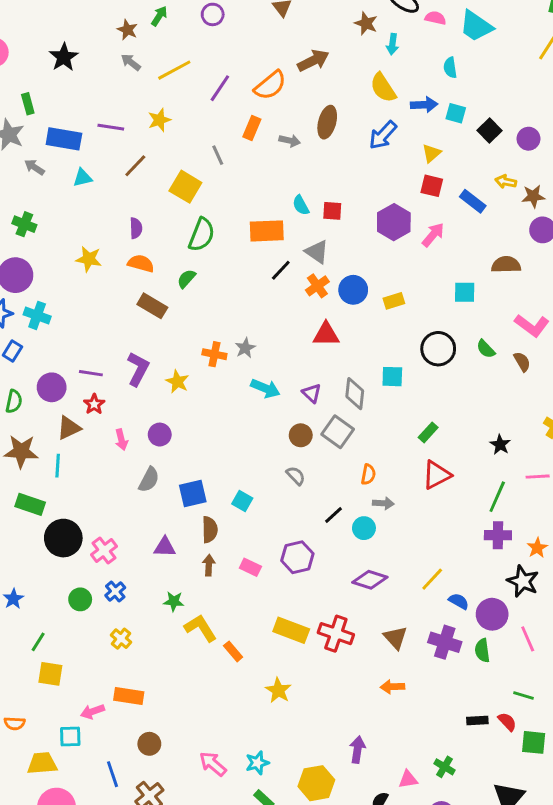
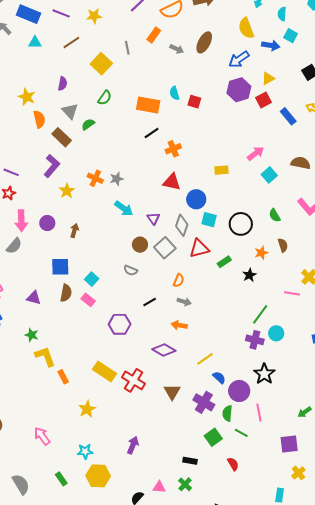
cyan semicircle: (450, 68) -> (282, 14), moved
cyan square: (456, 113) -> (291, 36), moved
red square: (432, 186) -> (264, 100), turned 35
purple hexagon: (394, 222) -> (239, 90), moved
green semicircle: (202, 235) -> (105, 98), size x0.7
pink arrow: (433, 235) -> (256, 153), moved
gray triangle: (317, 252) -> (70, 111), moved
orange semicircle: (141, 263) -> (39, 119), moved, turned 48
blue circle: (353, 290) -> (196, 199), moved
cyan square: (465, 292) -> (269, 175), turned 35
black circle: (438, 349) -> (241, 224), moved
brown semicircle: (522, 362) -> (283, 245), moved
purple L-shape: (138, 369) -> (52, 166), moved
pink arrow: (121, 440) -> (21, 221), size x1.5
black star: (500, 445) -> (249, 275), moved
red triangle: (437, 475) -> (199, 248), moved
gray semicircle: (296, 476) -> (131, 270), turned 144
pink line: (538, 477) -> (292, 293), moved
gray semicircle: (149, 480) -> (14, 246), moved
cyan circle: (364, 528) -> (276, 333), moved
orange star: (537, 548) -> (261, 253), moved
brown arrow: (209, 565) -> (74, 231), moved
pink rectangle: (250, 567) -> (88, 300), moved
orange arrow: (392, 687) -> (179, 325), moved
green line: (523, 696) -> (241, 433), moved
black rectangle: (477, 720) -> (190, 461), moved
green square: (534, 742) -> (213, 437), moved, turned 36
purple arrow: (357, 750) -> (133, 445), moved
cyan star: (257, 763) -> (85, 451), moved
pink arrow: (213, 764) -> (42, 436), moved

